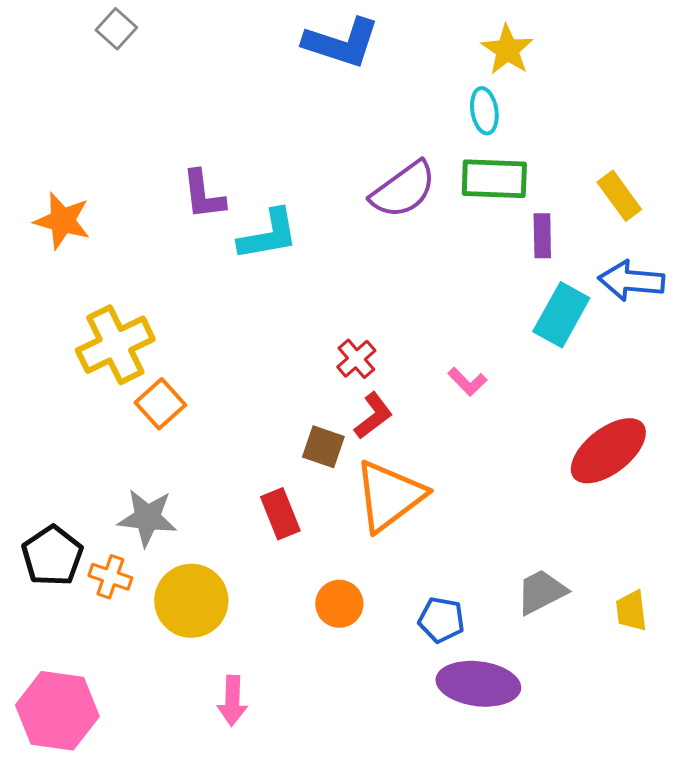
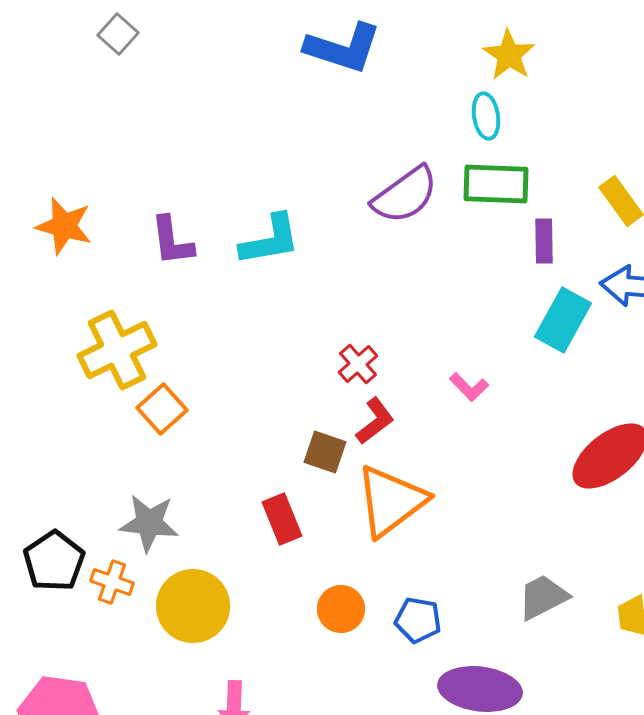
purple L-shape: (203, 195) -> (172, 241), moved
blue pentagon: (441, 620) -> (418, 620), moved

